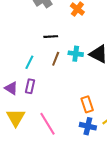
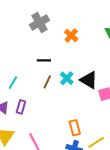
cyan cross: (76, 54) -> (67, 78), turned 32
cyan line: (29, 62) -> (13, 83), moved

